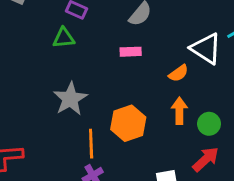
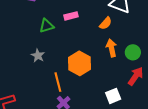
green triangle: (64, 38) -> (47, 26), moved
gray star: (70, 99) -> (38, 55), size x0.6

